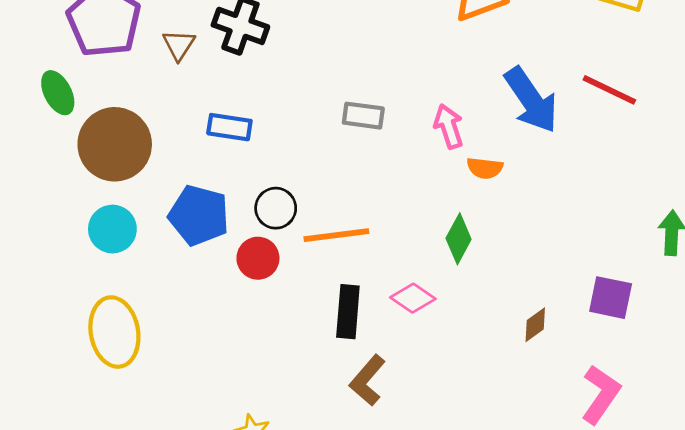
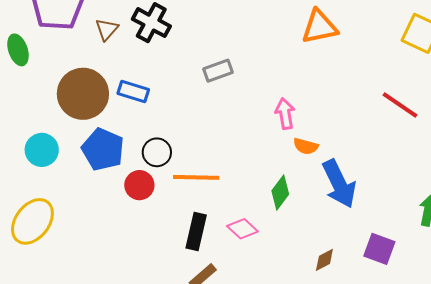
blue arrow: (531, 100) -> (339, 184), moved
gray rectangle: (363, 116) -> (218, 71), moved, turned -36
brown circle: (115, 144) -> (83, 94), moved
yellow ellipse: (114, 332) -> (32, 221), turned 39

